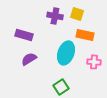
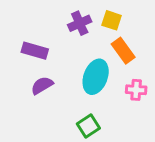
purple cross: (55, 16) -> (80, 23), turned -35
orange rectangle: (85, 35) -> (123, 51), turned 42

